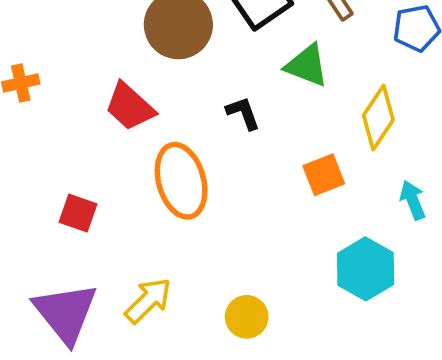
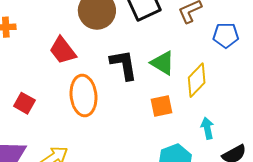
green triangle: (307, 65) -> (163, 63), moved
black L-shape: (243, 113) -> (124, 65), size x1.6

